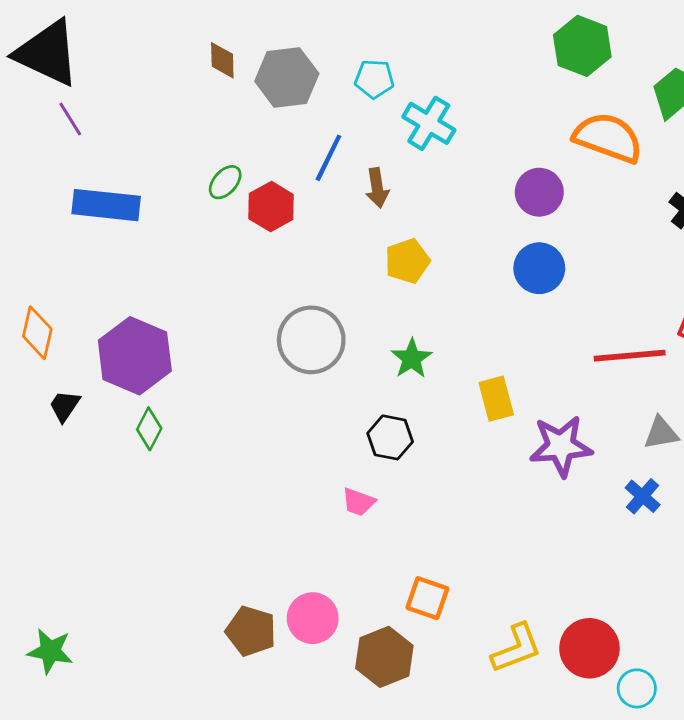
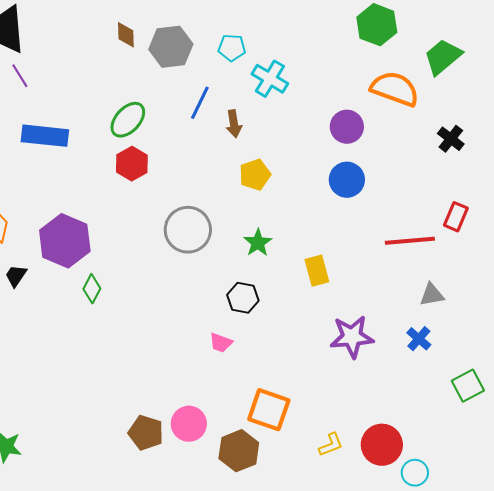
green ellipse: (225, 182) -> (128, 120), size x1.5
red hexagon: (271, 207) -> (132, 164), moved
green diamond: (149, 429) -> (92, 289), moved
purple star: (561, 446) -> (352, 337), moved
orange square: (427, 598) -> (269, 410), size x1.4
yellow L-shape: (516, 648) -> (331, 445), size x0.7

